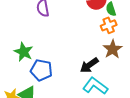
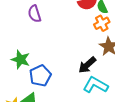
blue pentagon: (41, 70) -> (40, 76), turned -30

